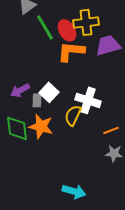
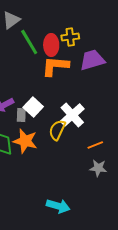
yellow cross: (86, 22) -> (70, 37), size x0.7
red ellipse: (67, 30) -> (51, 45), turned 30
white cross: (88, 100) -> (72, 115), turned 30

